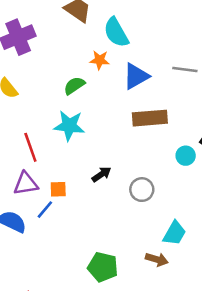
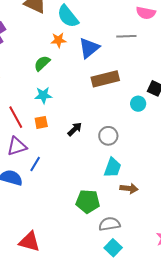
cyan star: (69, 126) -> (43, 95), size x0.7
orange square: (58, 189) -> (41, 122), moved
cyan trapezoid: (174, 233) -> (113, 168), moved

